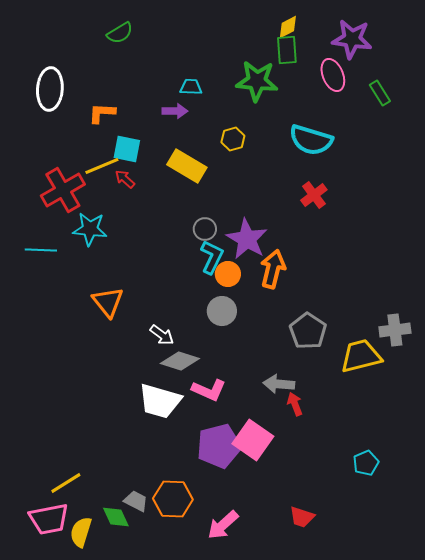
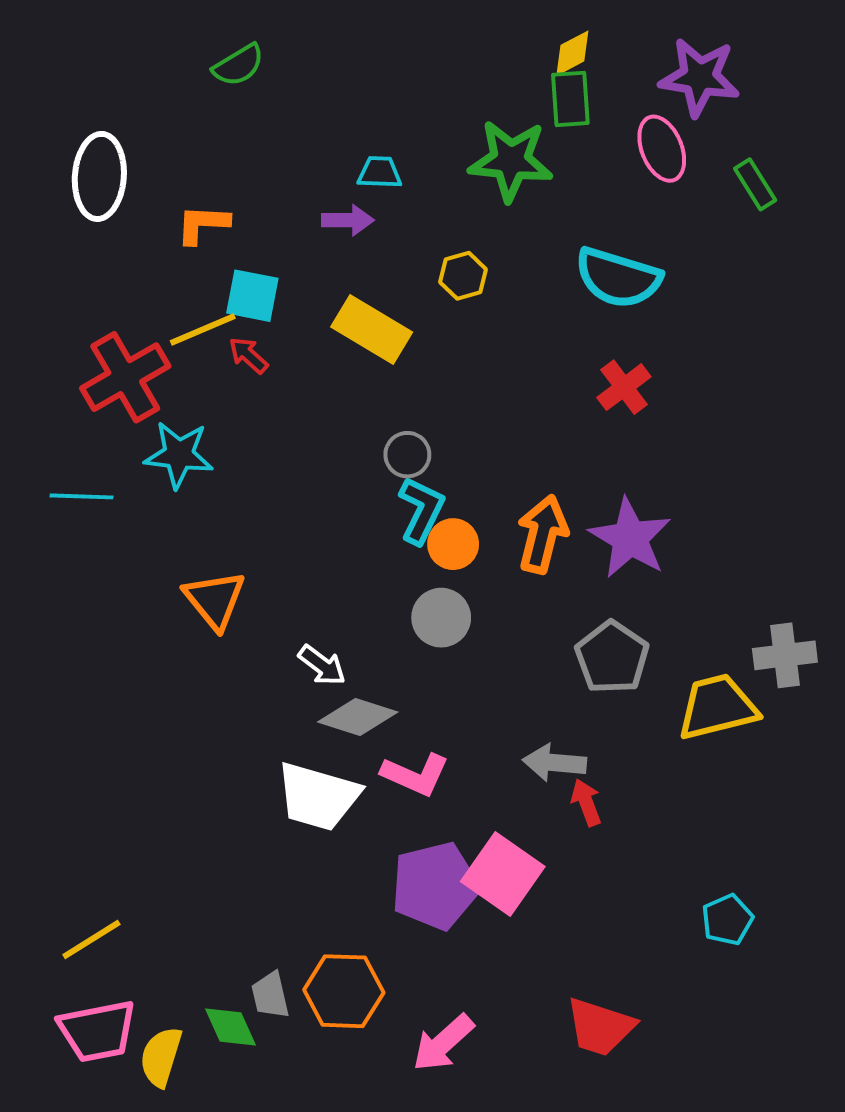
purple star: (247, 239) -> (630, 538), moved
yellow line: (66, 483) -> (91, 940), moved
gray trapezoid: (136, 501) -> (270, 995), turned -130
red trapezoid: (302, 517) -> (600, 1027), size x1.4

